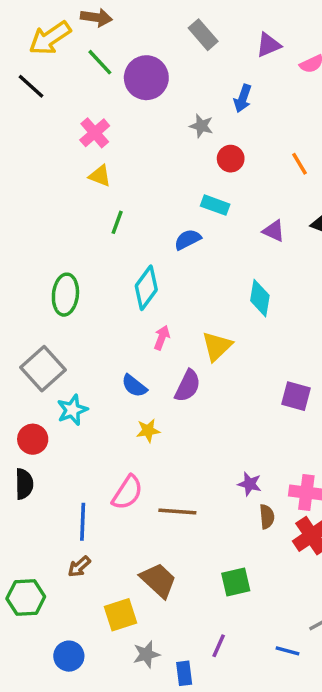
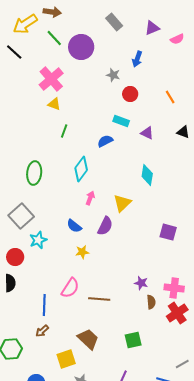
pink cross: (95, 133) -> (51, 79), size x1.4
purple triangle: (274, 231) -> (147, 133), moved

